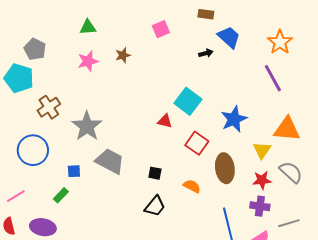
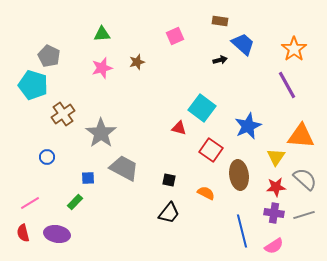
blue circle: (33, 150) -> (47, 157), size x0.5
gray line: (289, 223) -> (304, 215), moved

